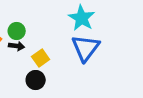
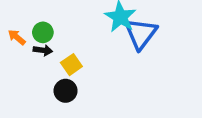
blue triangle: (86, 48) -> (141, 34), moved

